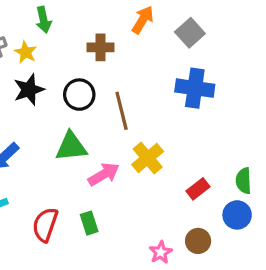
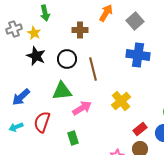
black star: (29, 90) -> (36, 56), turned -30
yellow cross: (148, 158) -> (121, 101), moved
red rectangle: (198, 189) -> (140, 129), moved
red semicircle: (45, 225) -> (42, 122), moved

